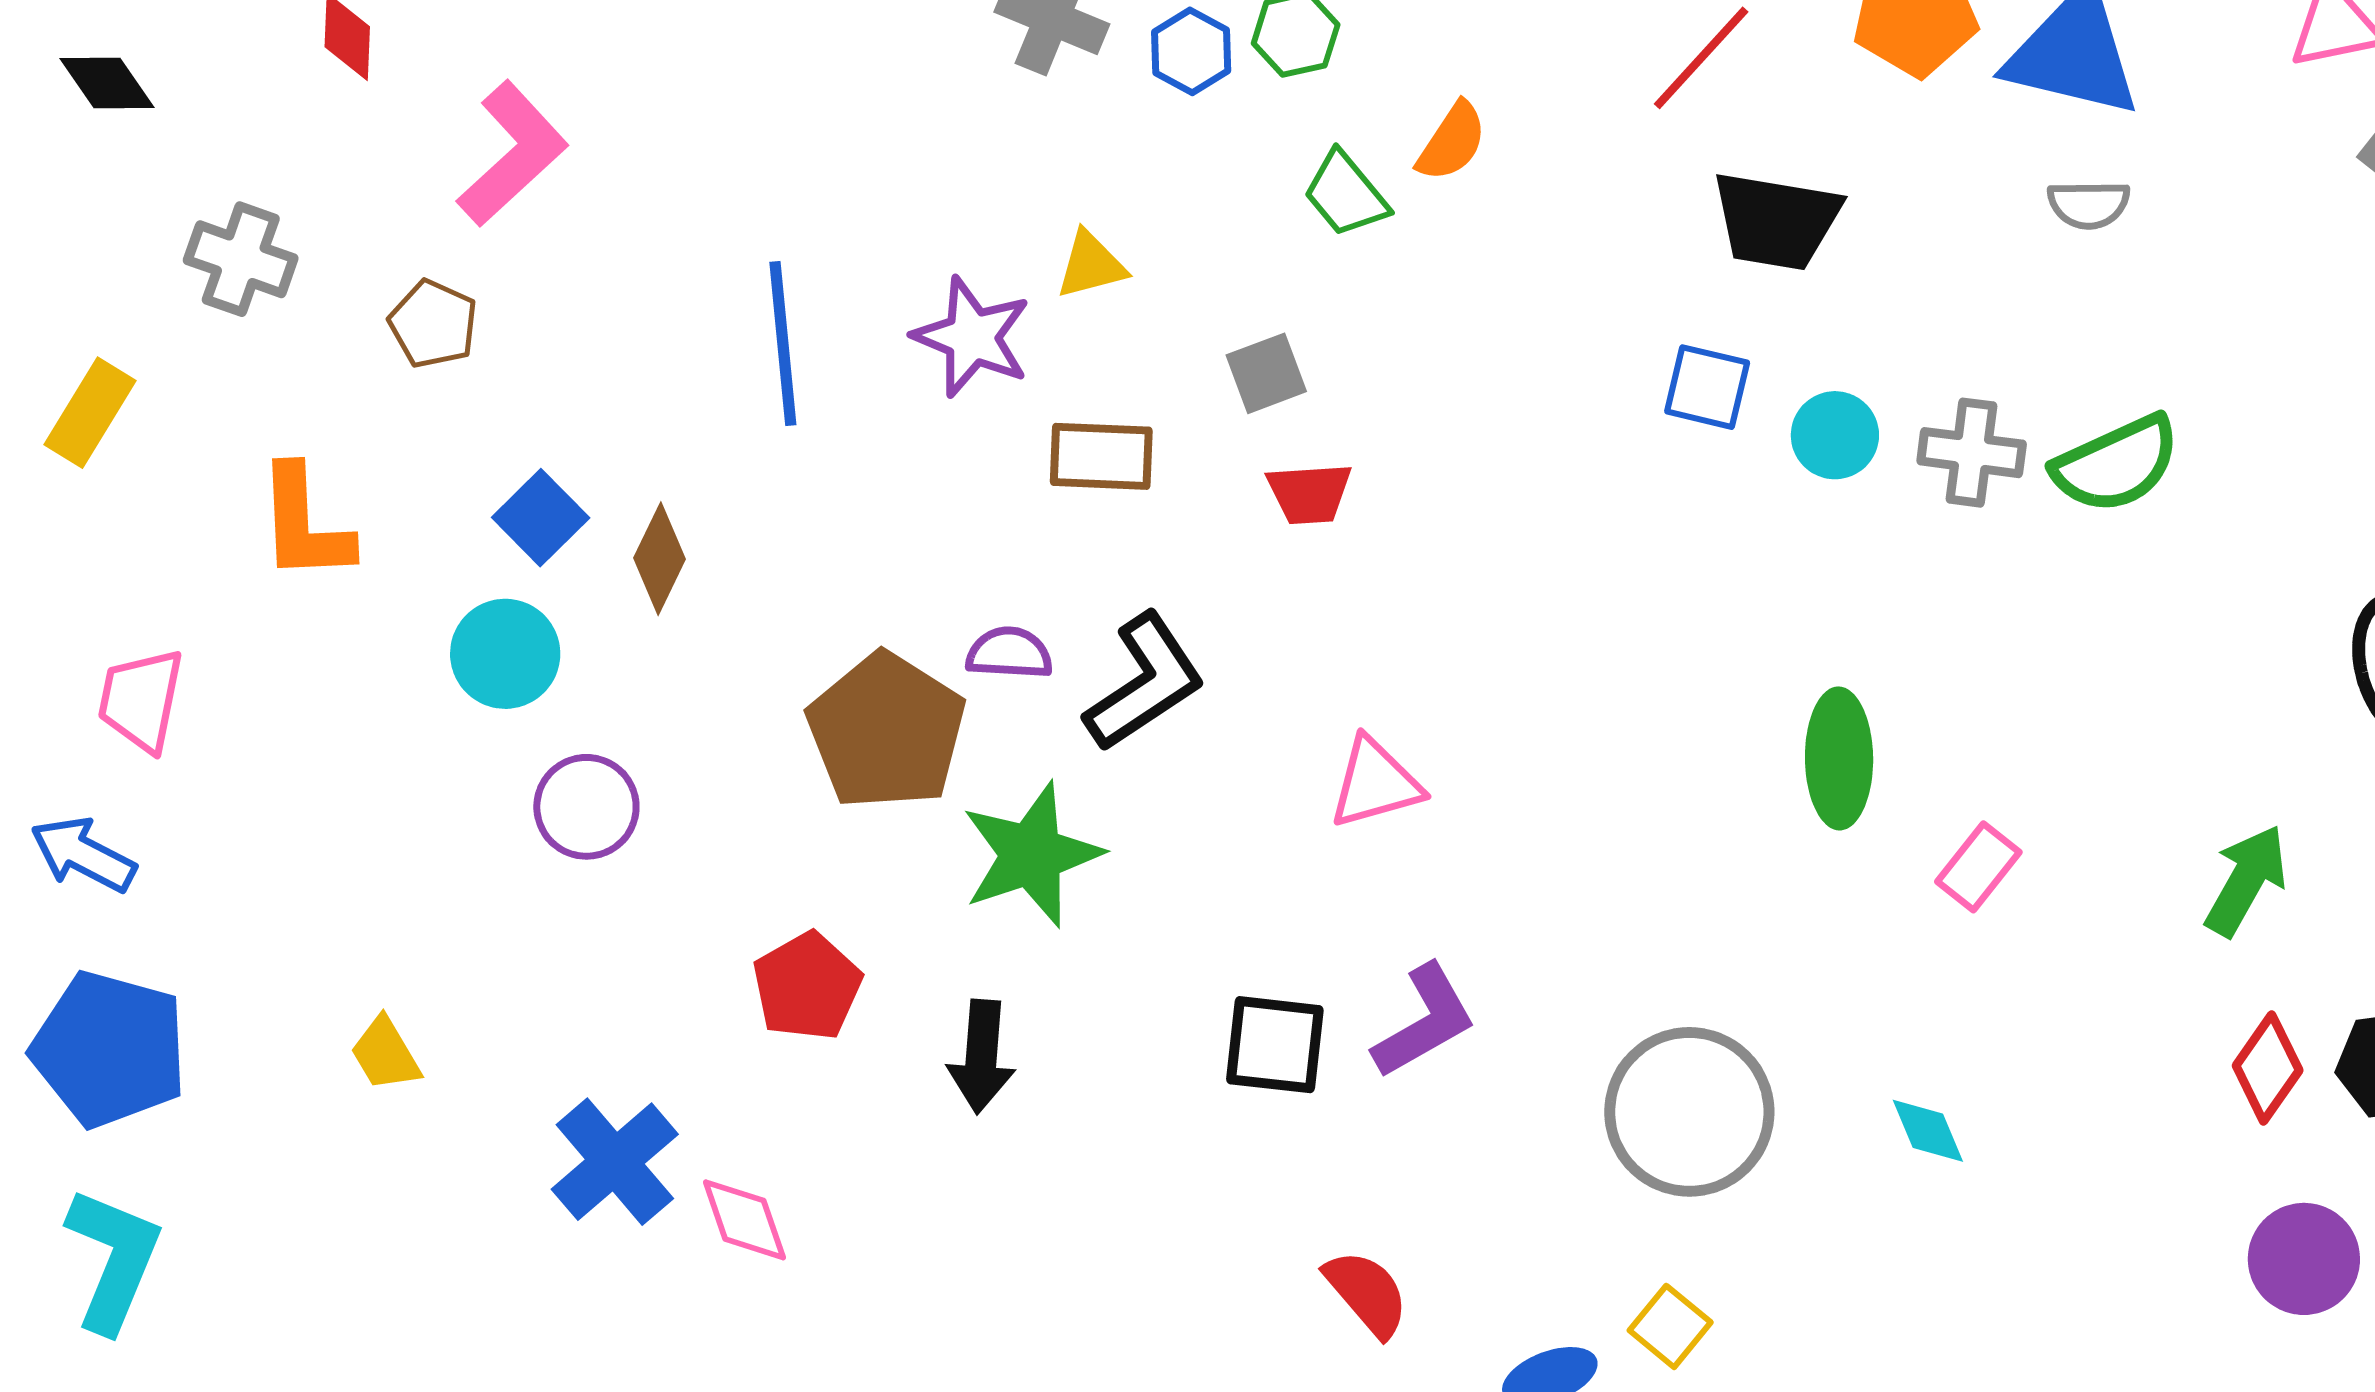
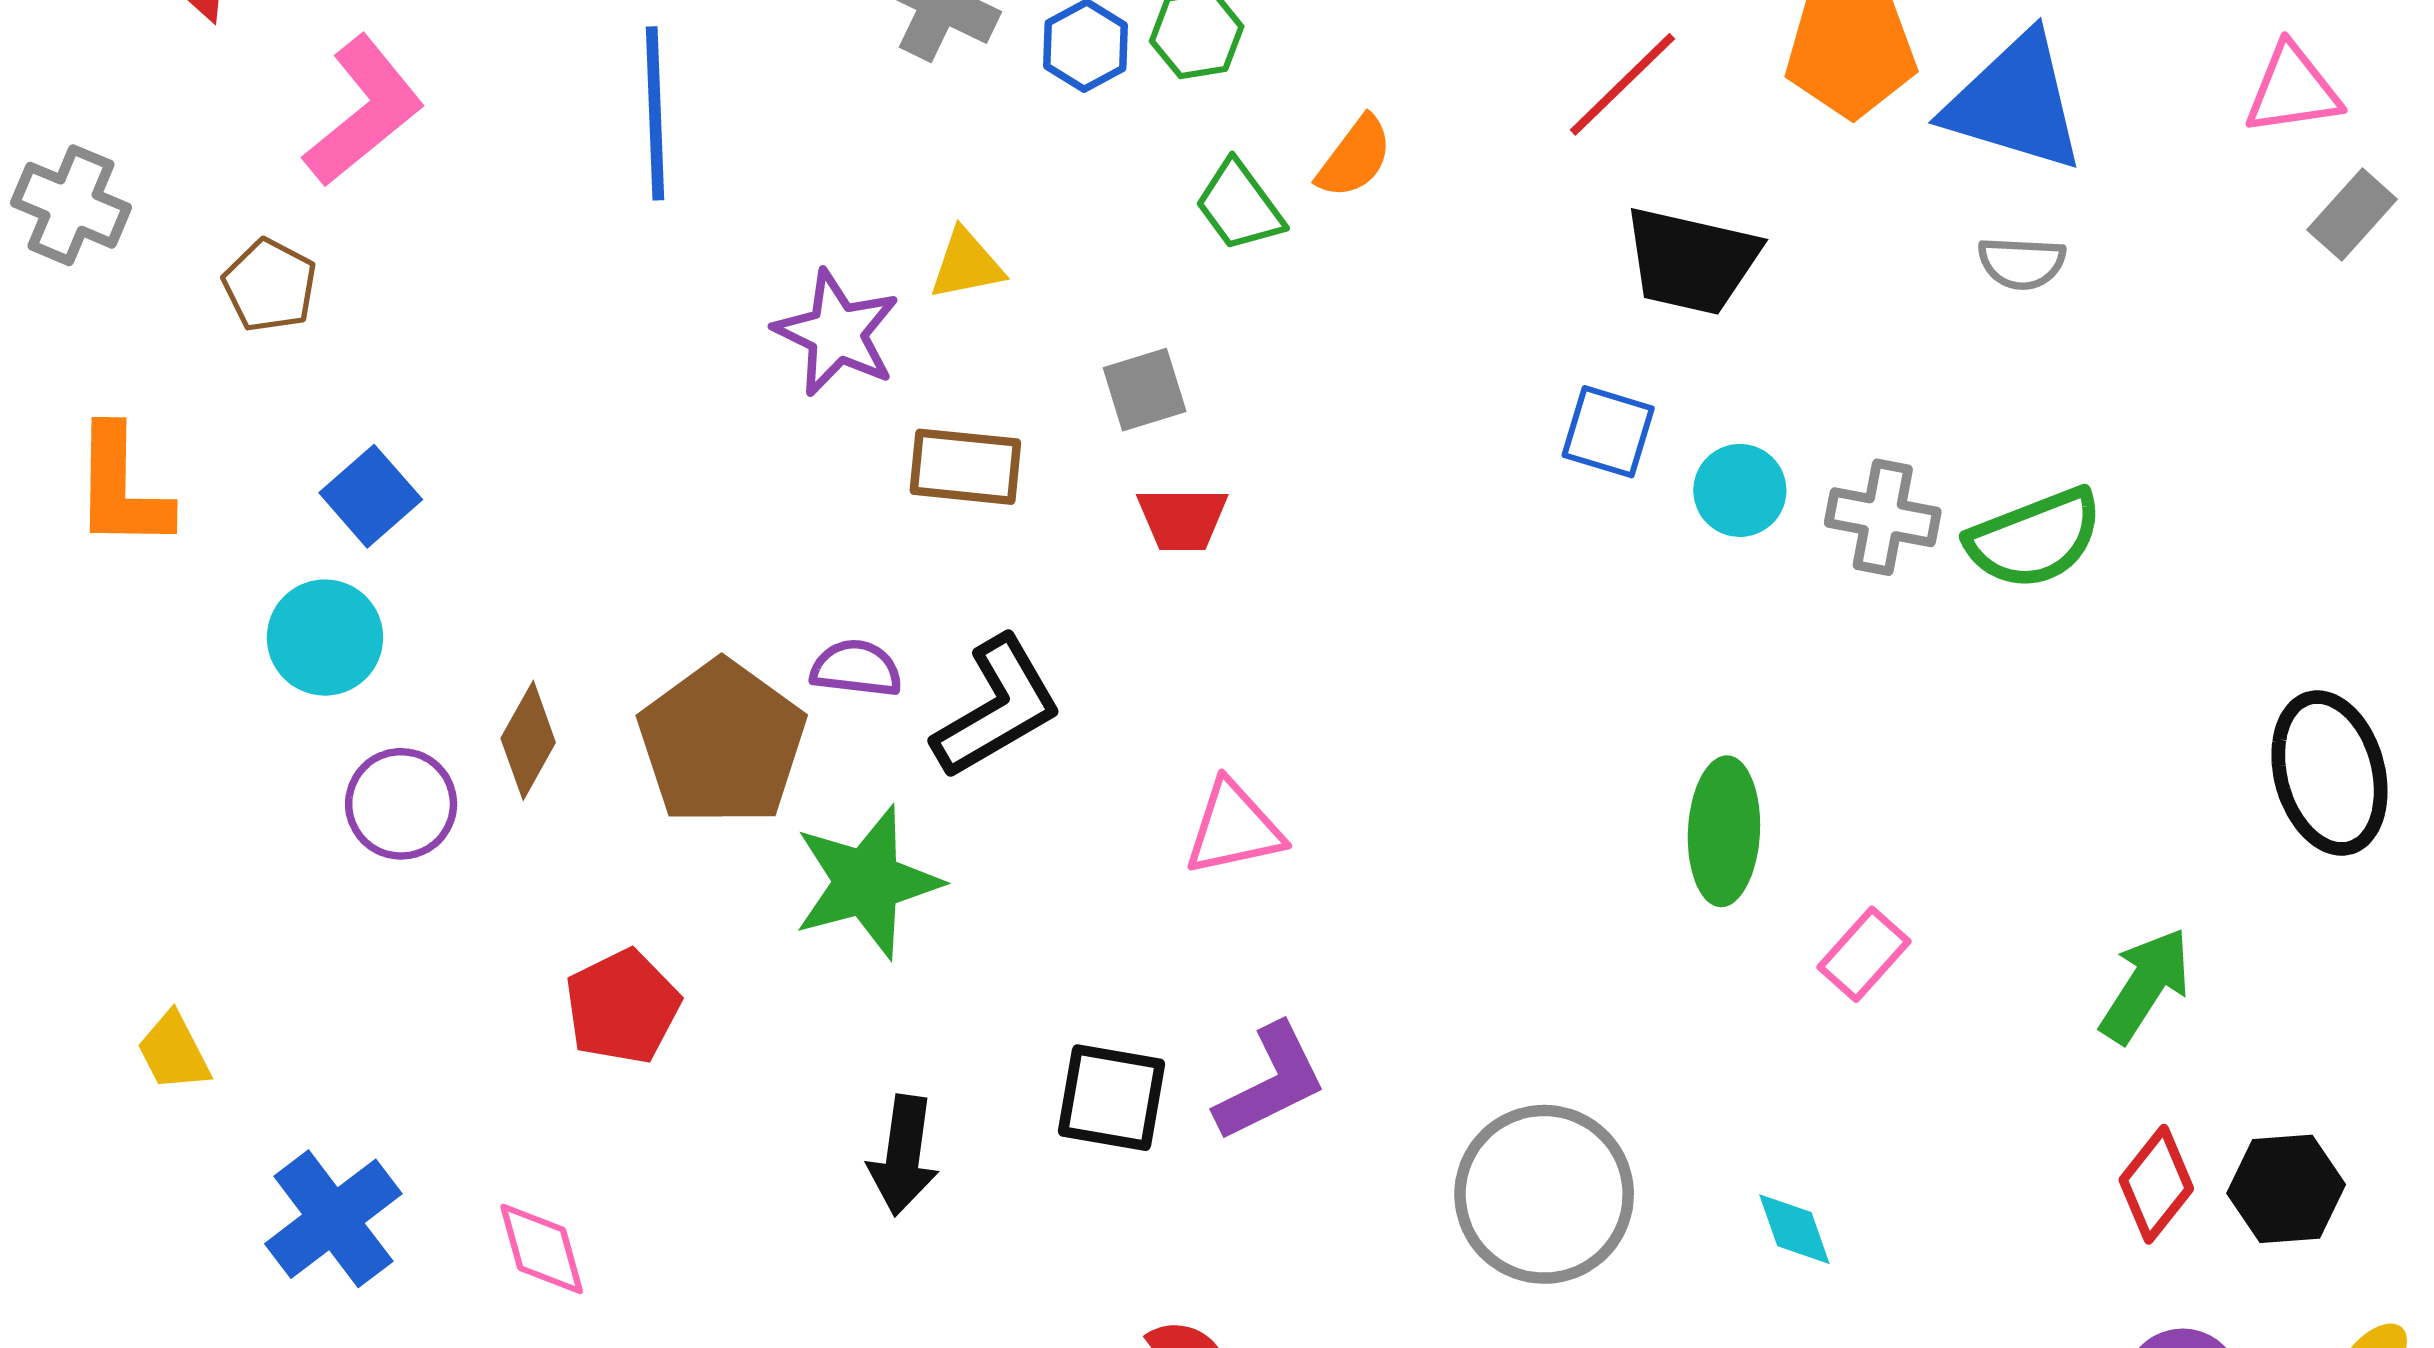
blue line: (783, 343) -> (655, 113), moved
brown diamond: (660, 559) -> (528, 740), moved
black arrow: (981, 1057) -> (903, 1155), moved
blue cross: (615, 1162) -> (333, 1219), moved

